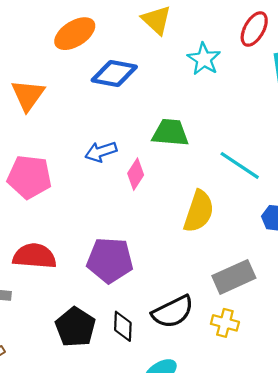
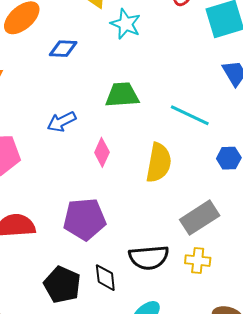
cyan star: (204, 59) -> (126, 24), moved
blue diamond: (114, 73) -> (63, 49), size x0.7
pink diamond: (136, 174) -> (102, 152), moved
black semicircle: (173, 312) -> (149, 257), turned 30

